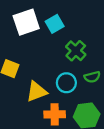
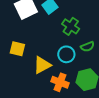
orange cross: (55, 114) -> (60, 82), turned 30

